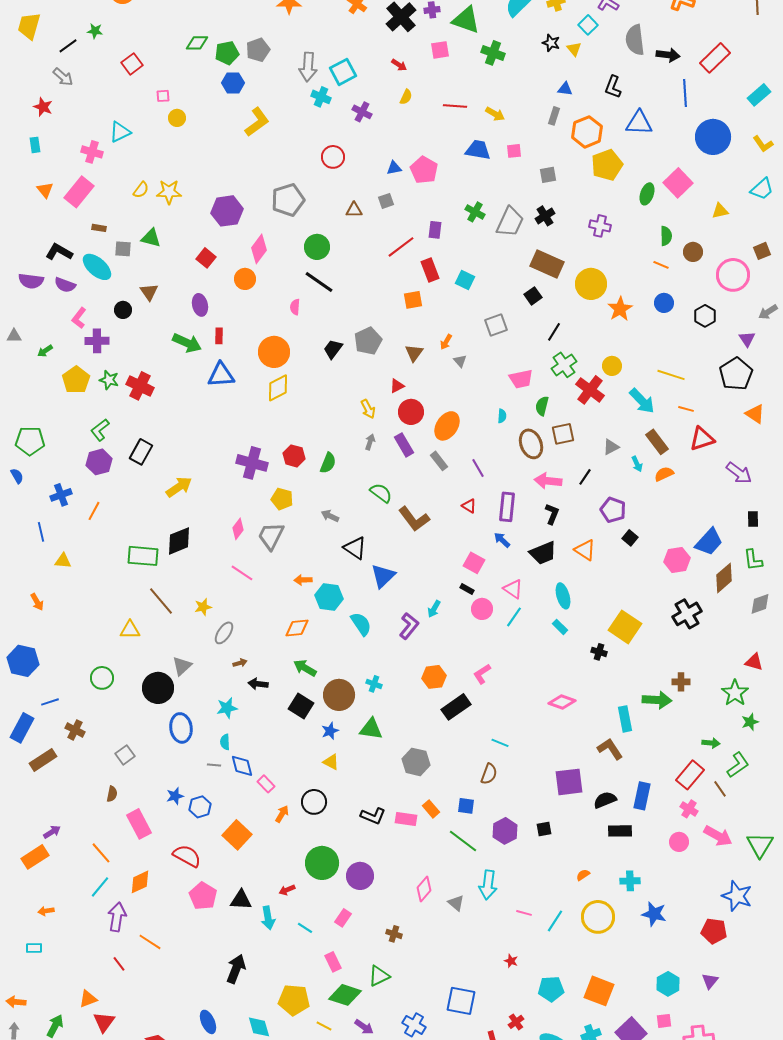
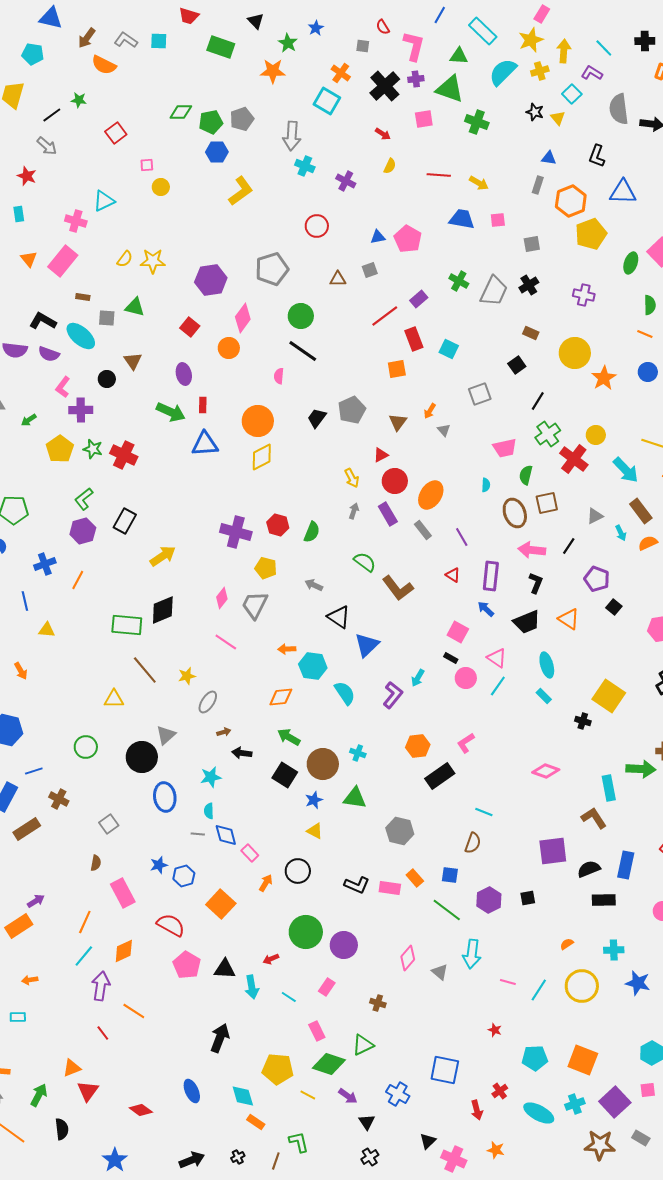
cyan square: (343, 72) -> (327, 101), moved, turned -32
purple rectangle: (435, 230) -> (419, 299), turned 42
brown rectangle: (547, 264) -> (531, 333), size x0.5
orange line: (101, 853) -> (85, 922), turned 65

